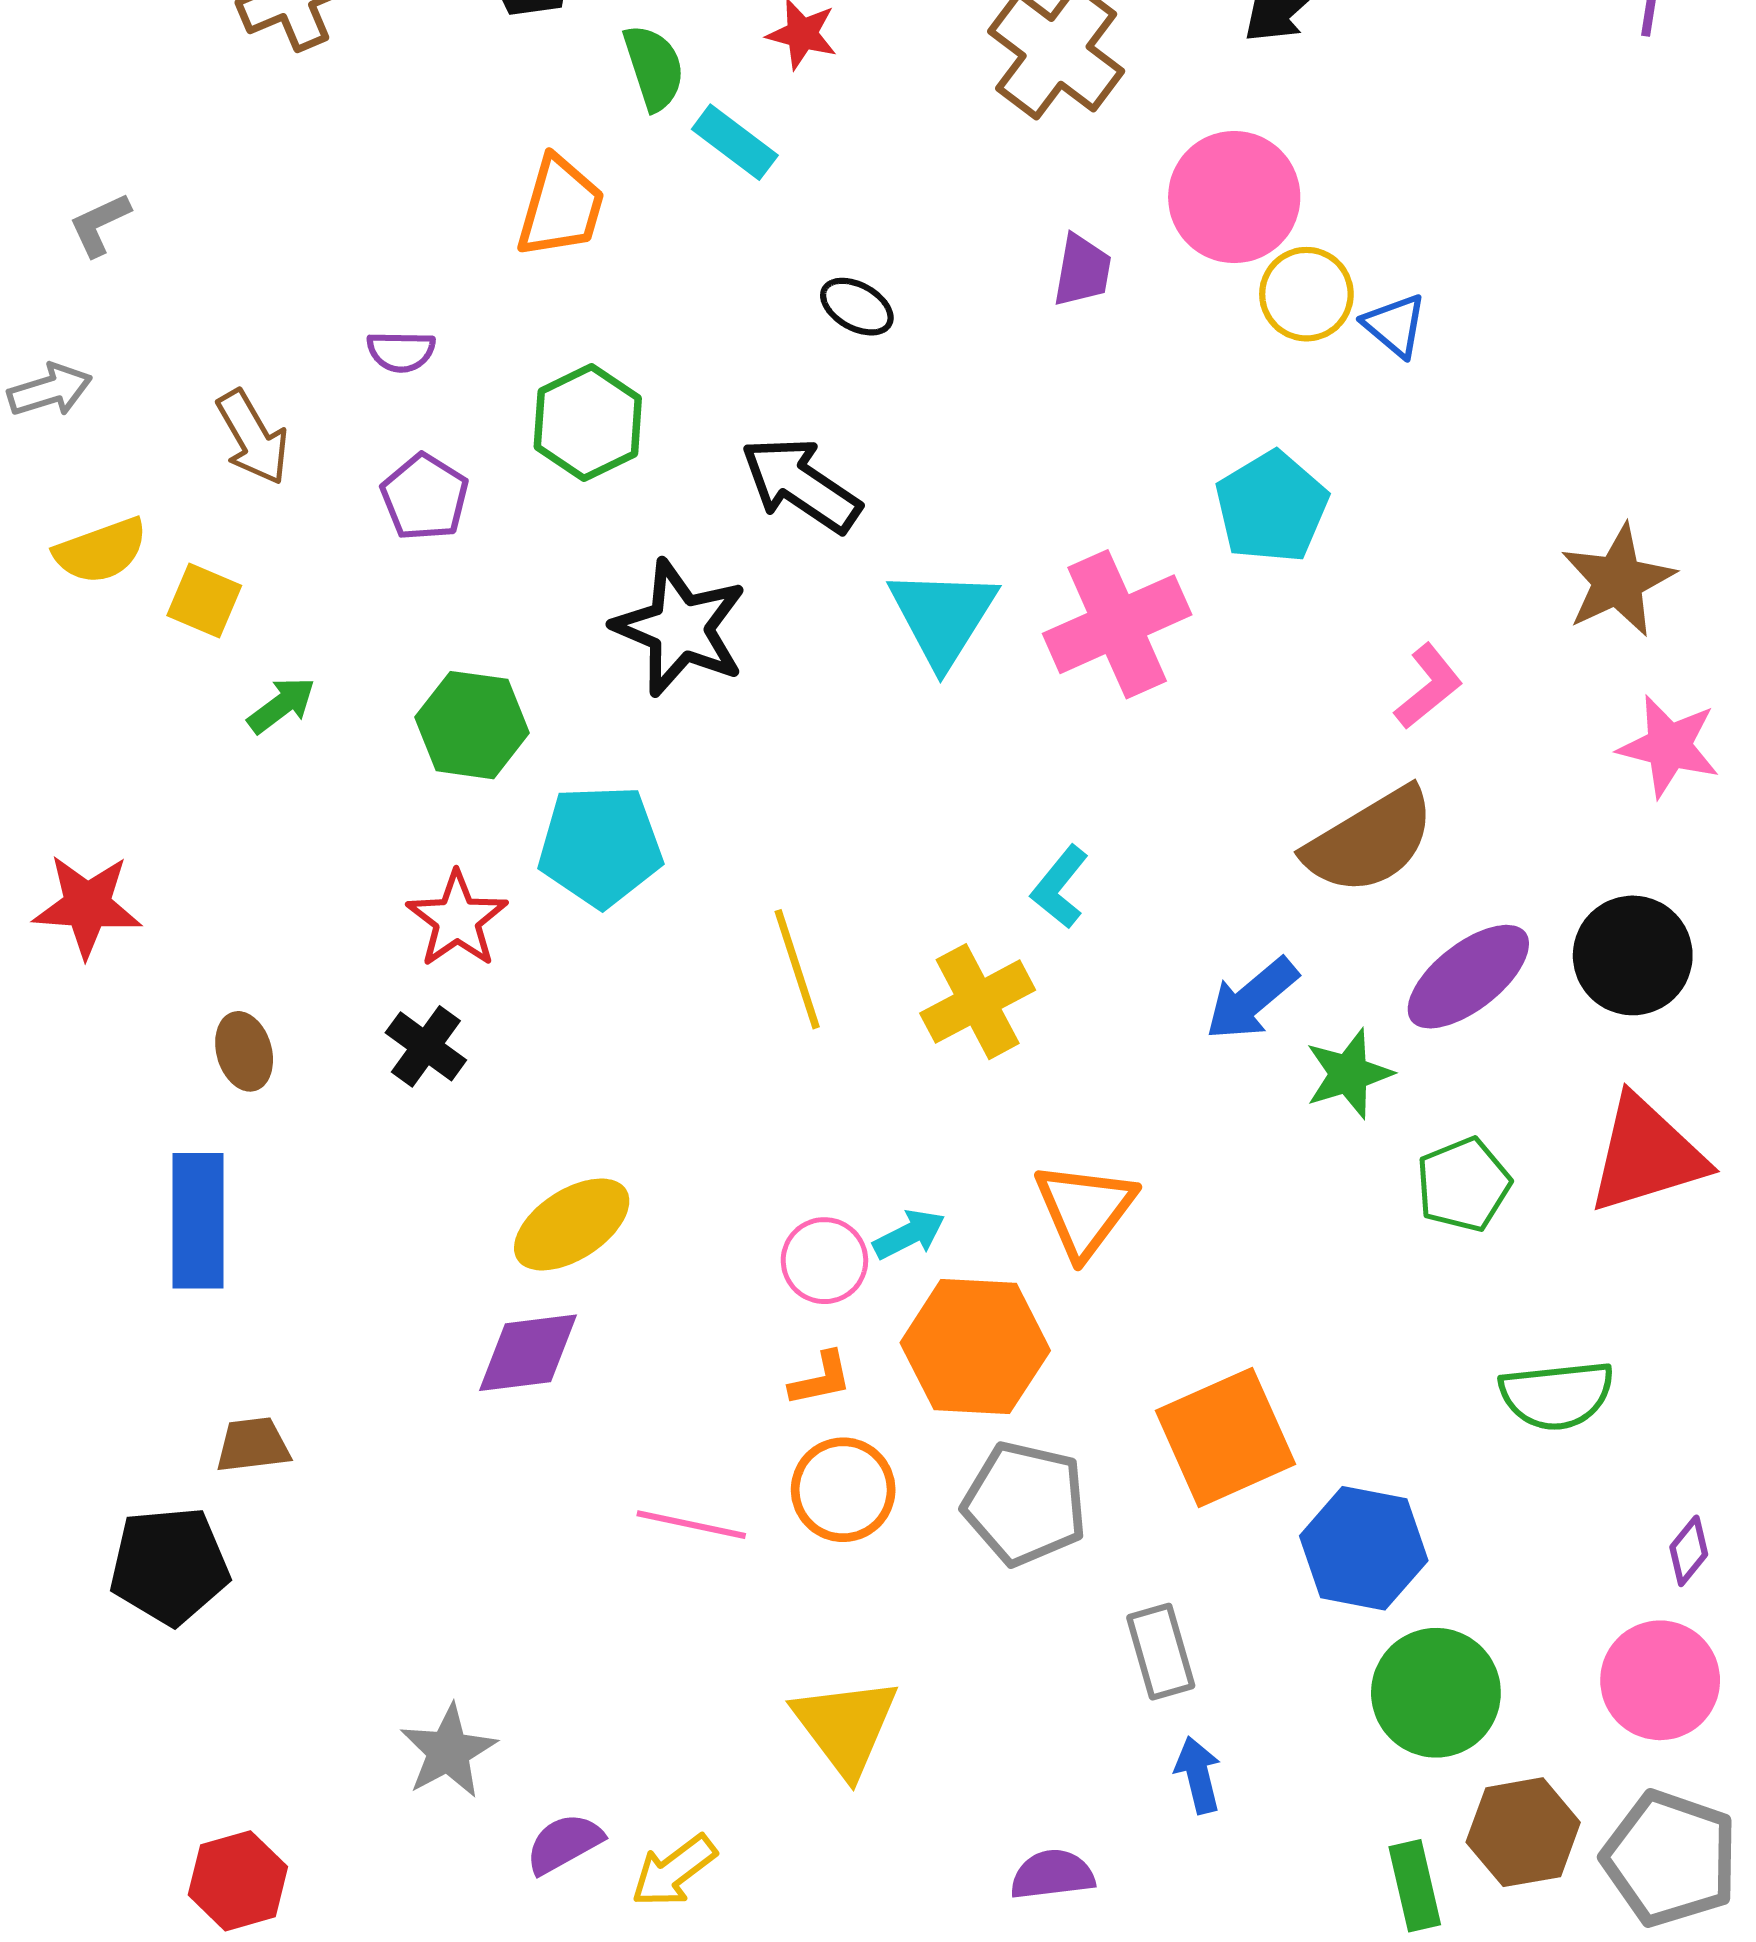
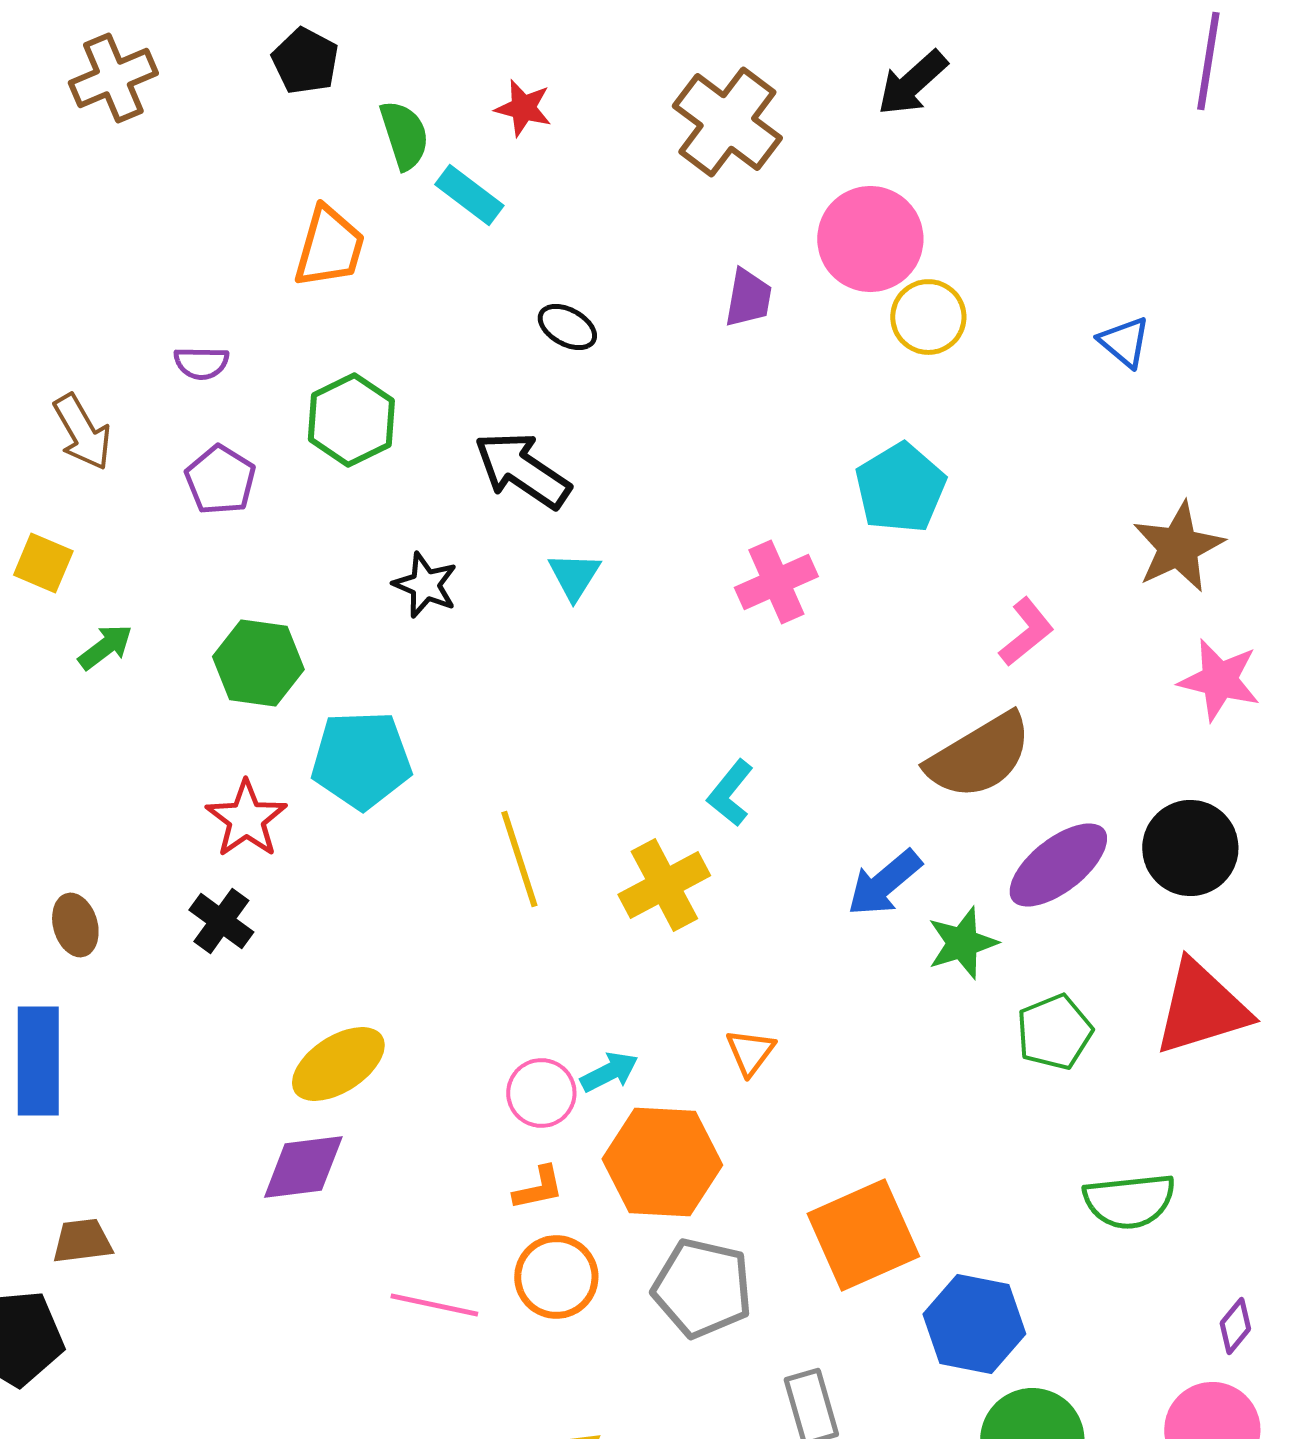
blue triangle: (1395, 325) -> (1124, 342), moved
cyan triangle: (943, 617) -> (574, 576), moved, size x0.6
pink cross: (1117, 624) -> (776, 582), size x0.7
black star: (680, 628) -> (425, 585), size x0.6
orange triangle: (1085, 1210) -> (750, 1052), size x0.6

